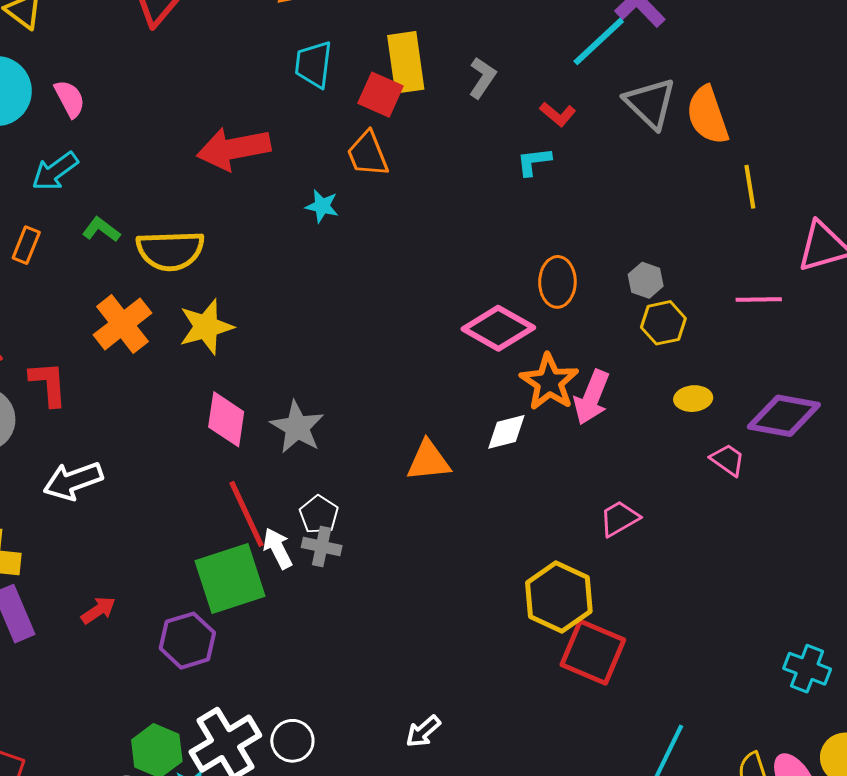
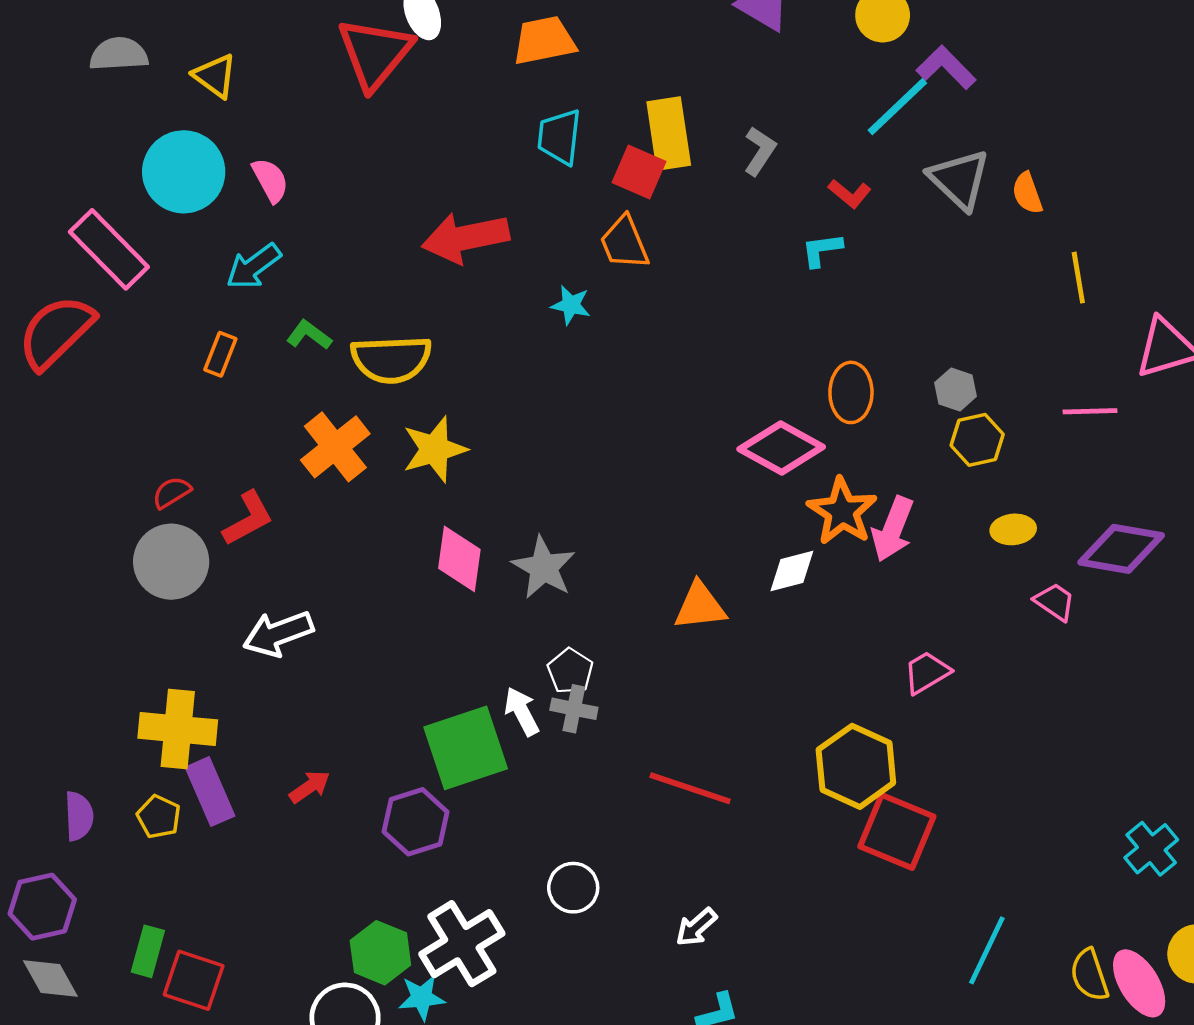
orange semicircle: (708, 115) -> (1027, 193), size x0.6
red L-shape: (48, 384) -> (248, 518), turned 66
red line: (246, 514) -> (690, 788), moved, turned -46
cyan cross: (807, 669) -> (1151, 849), turned 30
white circle: (292, 741) -> (573, 888), moved

